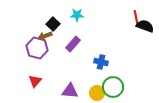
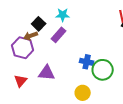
purple rectangle: (73, 44) -> (59, 35), moved
green circle: (113, 87) -> (103, 70), moved
purple triangle: (70, 91) -> (47, 73), moved

